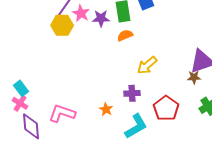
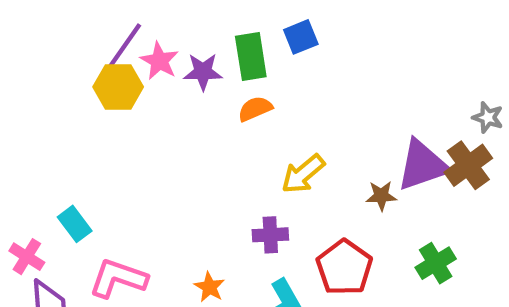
brown star: (194, 77) -> (381, 196), moved
cyan rectangle: (21, 88) -> (75, 224), moved
orange star: (106, 109) -> (209, 287), moved

